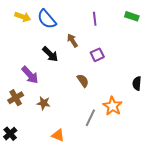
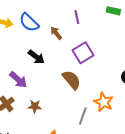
brown arrow: (72, 40) -> (56, 33), moved
purple square: (97, 55) -> (83, 53), size x1.5
brown semicircle: (83, 81) -> (71, 80), size x1.5

